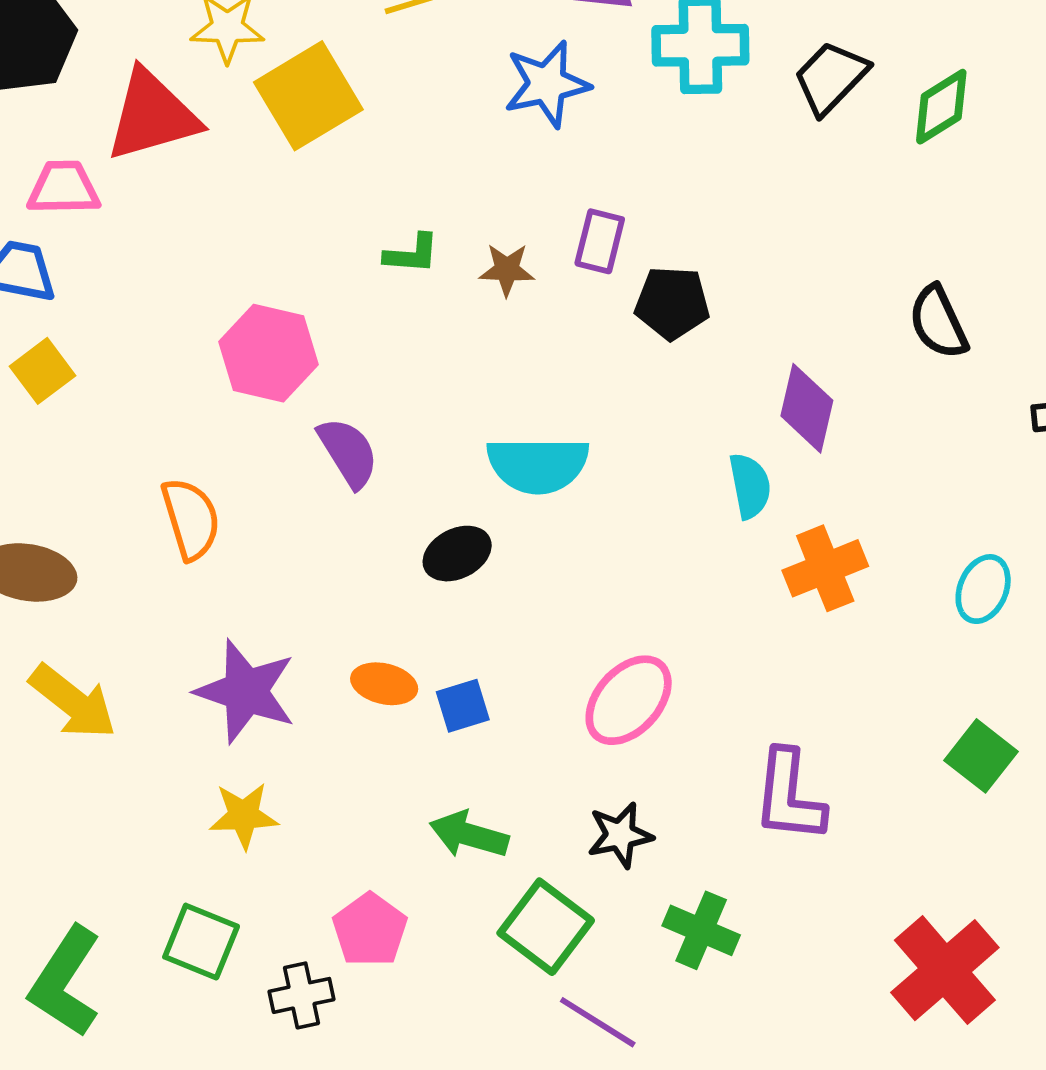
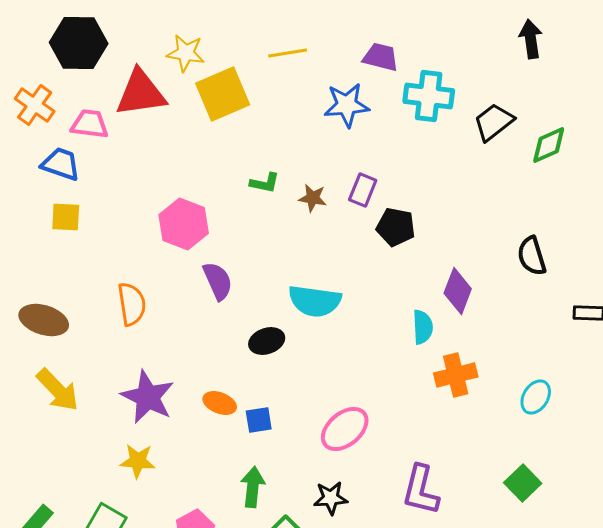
yellow square: (42, 371) -> (66, 217), turned 32
green arrow: (469, 835) -> (253, 487), turned 72

